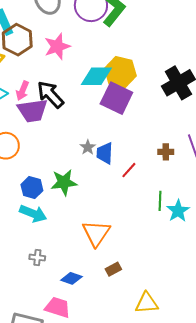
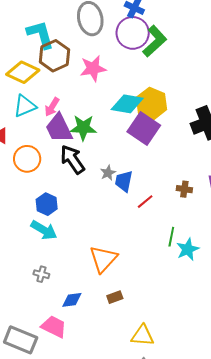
black arrow: (50, 94) -> (72, 159), moved
purple trapezoid: (33, 111) -> (59, 128), turned 64
green star: (64, 182) -> (83, 128), moved
blue diamond: (71, 278) -> (72, 300), turned -35

